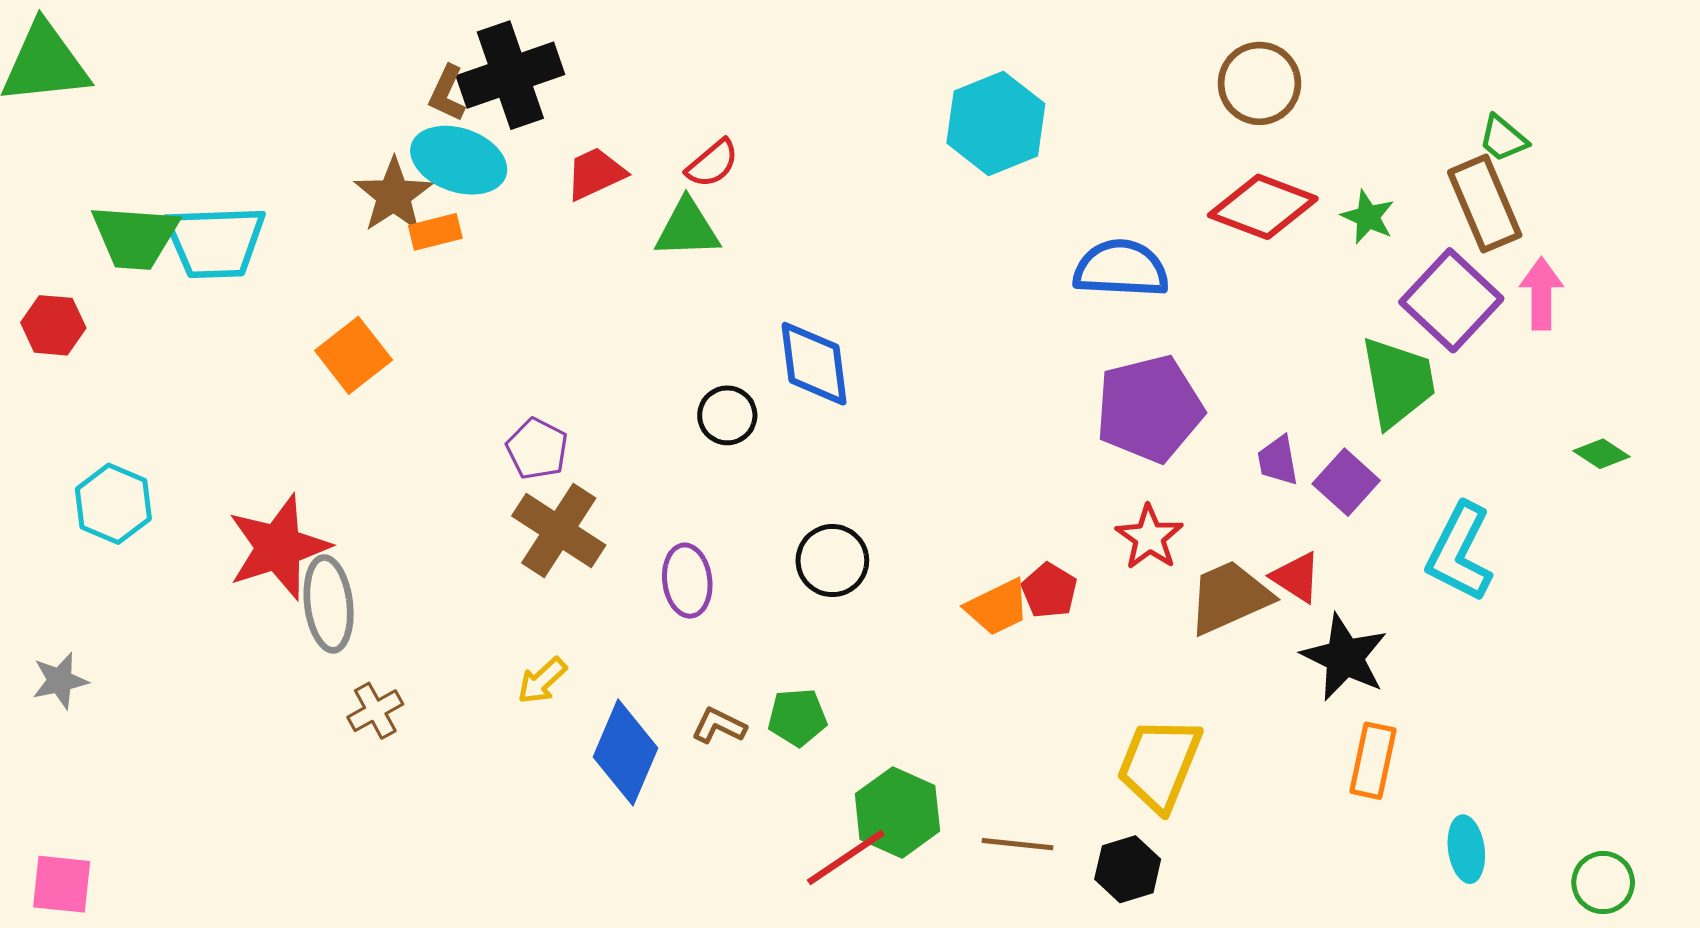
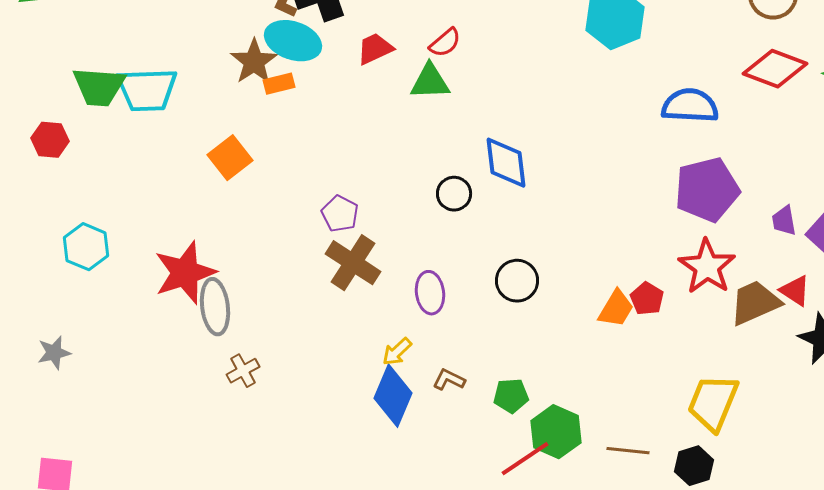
red star: (1149, 537) -> (707, 267), size x1.4
orange trapezoid: (998, 607) -> (616, 309), turned -33
yellow arrow: (542, 681) -> (397, 352), moved
green pentagon: (797, 717) -> (511, 396), moved

